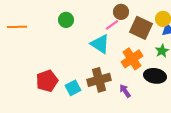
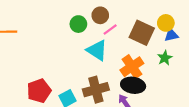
brown circle: (121, 12) -> (100, 15), moved
green circle: (66, 20) -> (78, 24), moved
black ellipse: (155, 76) -> (133, 85), moved

